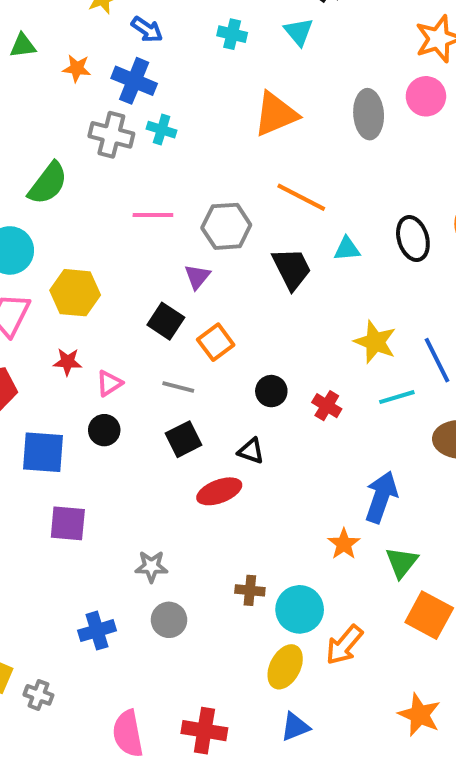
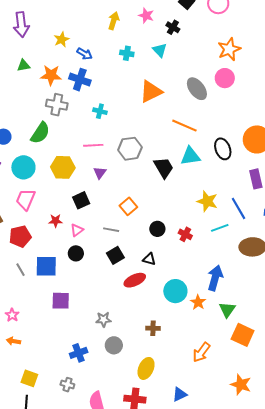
orange star: (77, 68) -> (51, 75), size x1.5
gray ellipse: (369, 114) -> (197, 89), turned -30
cyan cross: (162, 130) -> (100, 111), moved
gray cross: (111, 135) -> (57, 105), moved
orange line: (301, 197) -> (184, 126), moved
cyan triangle: (347, 249) -> (190, 156), size x1.5
purple triangle: (197, 277) -> (100, 173), moved
yellow hexagon: (75, 293) -> (63, 167), moved
black square: (166, 321) -> (81, 200), moved, turned 36
cyan circle: (300, 609) -> (175, 291), moved
yellow ellipse: (285, 667) -> (146, 368), moved
gray cross: (39, 695) -> (67, 385), moved

